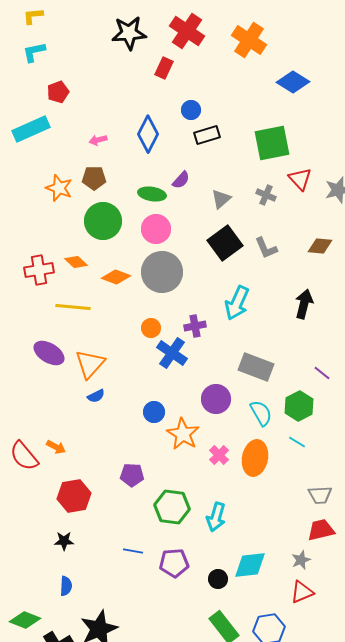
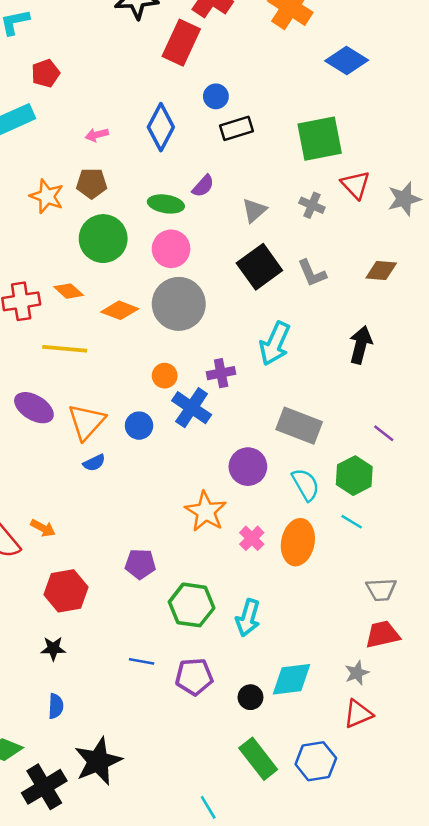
red rectangle: (164, 68) -> (181, 43), size x1.6
blue circle: (154, 412) -> (139, 426), moved

